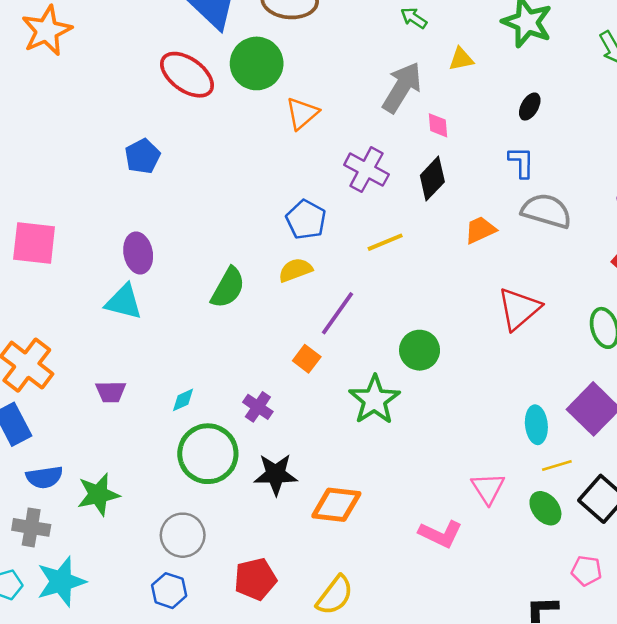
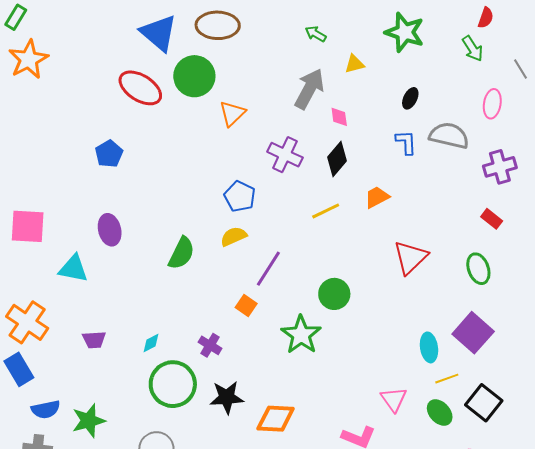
gray semicircle: (547, 211) -> (449, 136), moved
yellow line: (385, 242) -> (326, 211), moved
cyan triangle: (124, 302) -> (73, 269), moved

